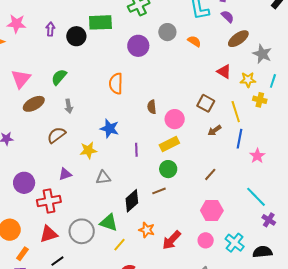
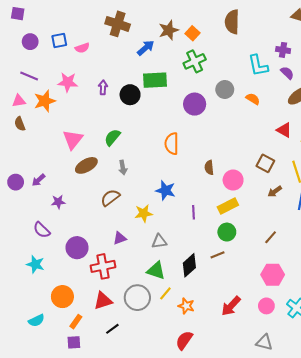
green triangle: (109, 223) -> (156, 271), moved
orange star: (147, 230) -> (186, 306), moved
yellow line: (120, 245) -> (165, 293), moved

